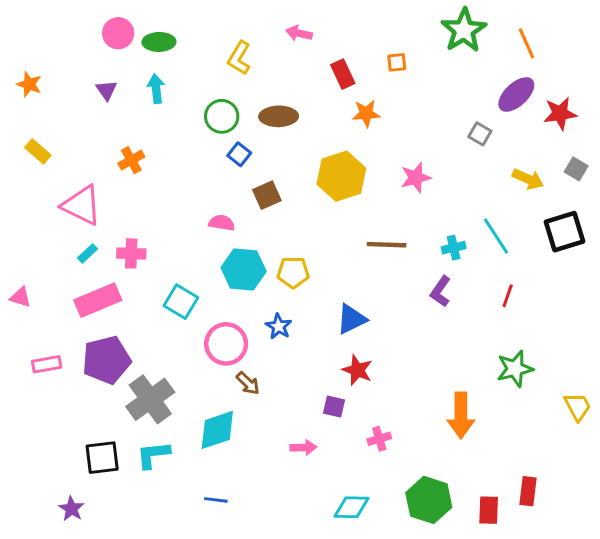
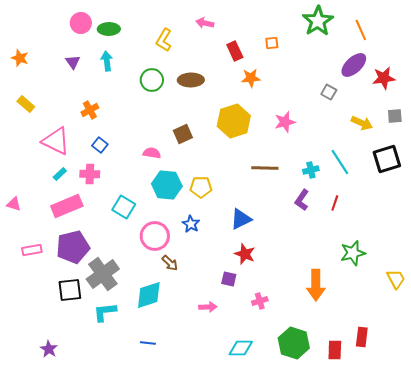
blue square: (239, 154) -> (100, 145), moved
gray square: (576, 169) -> (395, 116), turned -35
red line: (508, 296) -> (335, 203), moved
black square: (102, 458) -> (70, 290), moved

